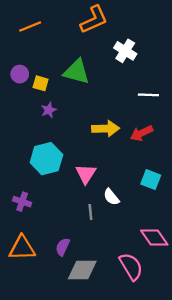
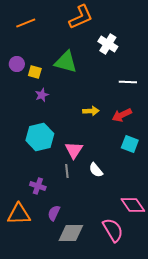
yellow arrow: (106, 129) -> (91, 111), size x0.7
cyan square: (151, 180) -> (130, 144), moved
purple cross: (22, 202) -> (38, 186), moved
gray line: (90, 212) -> (67, 171), moved

